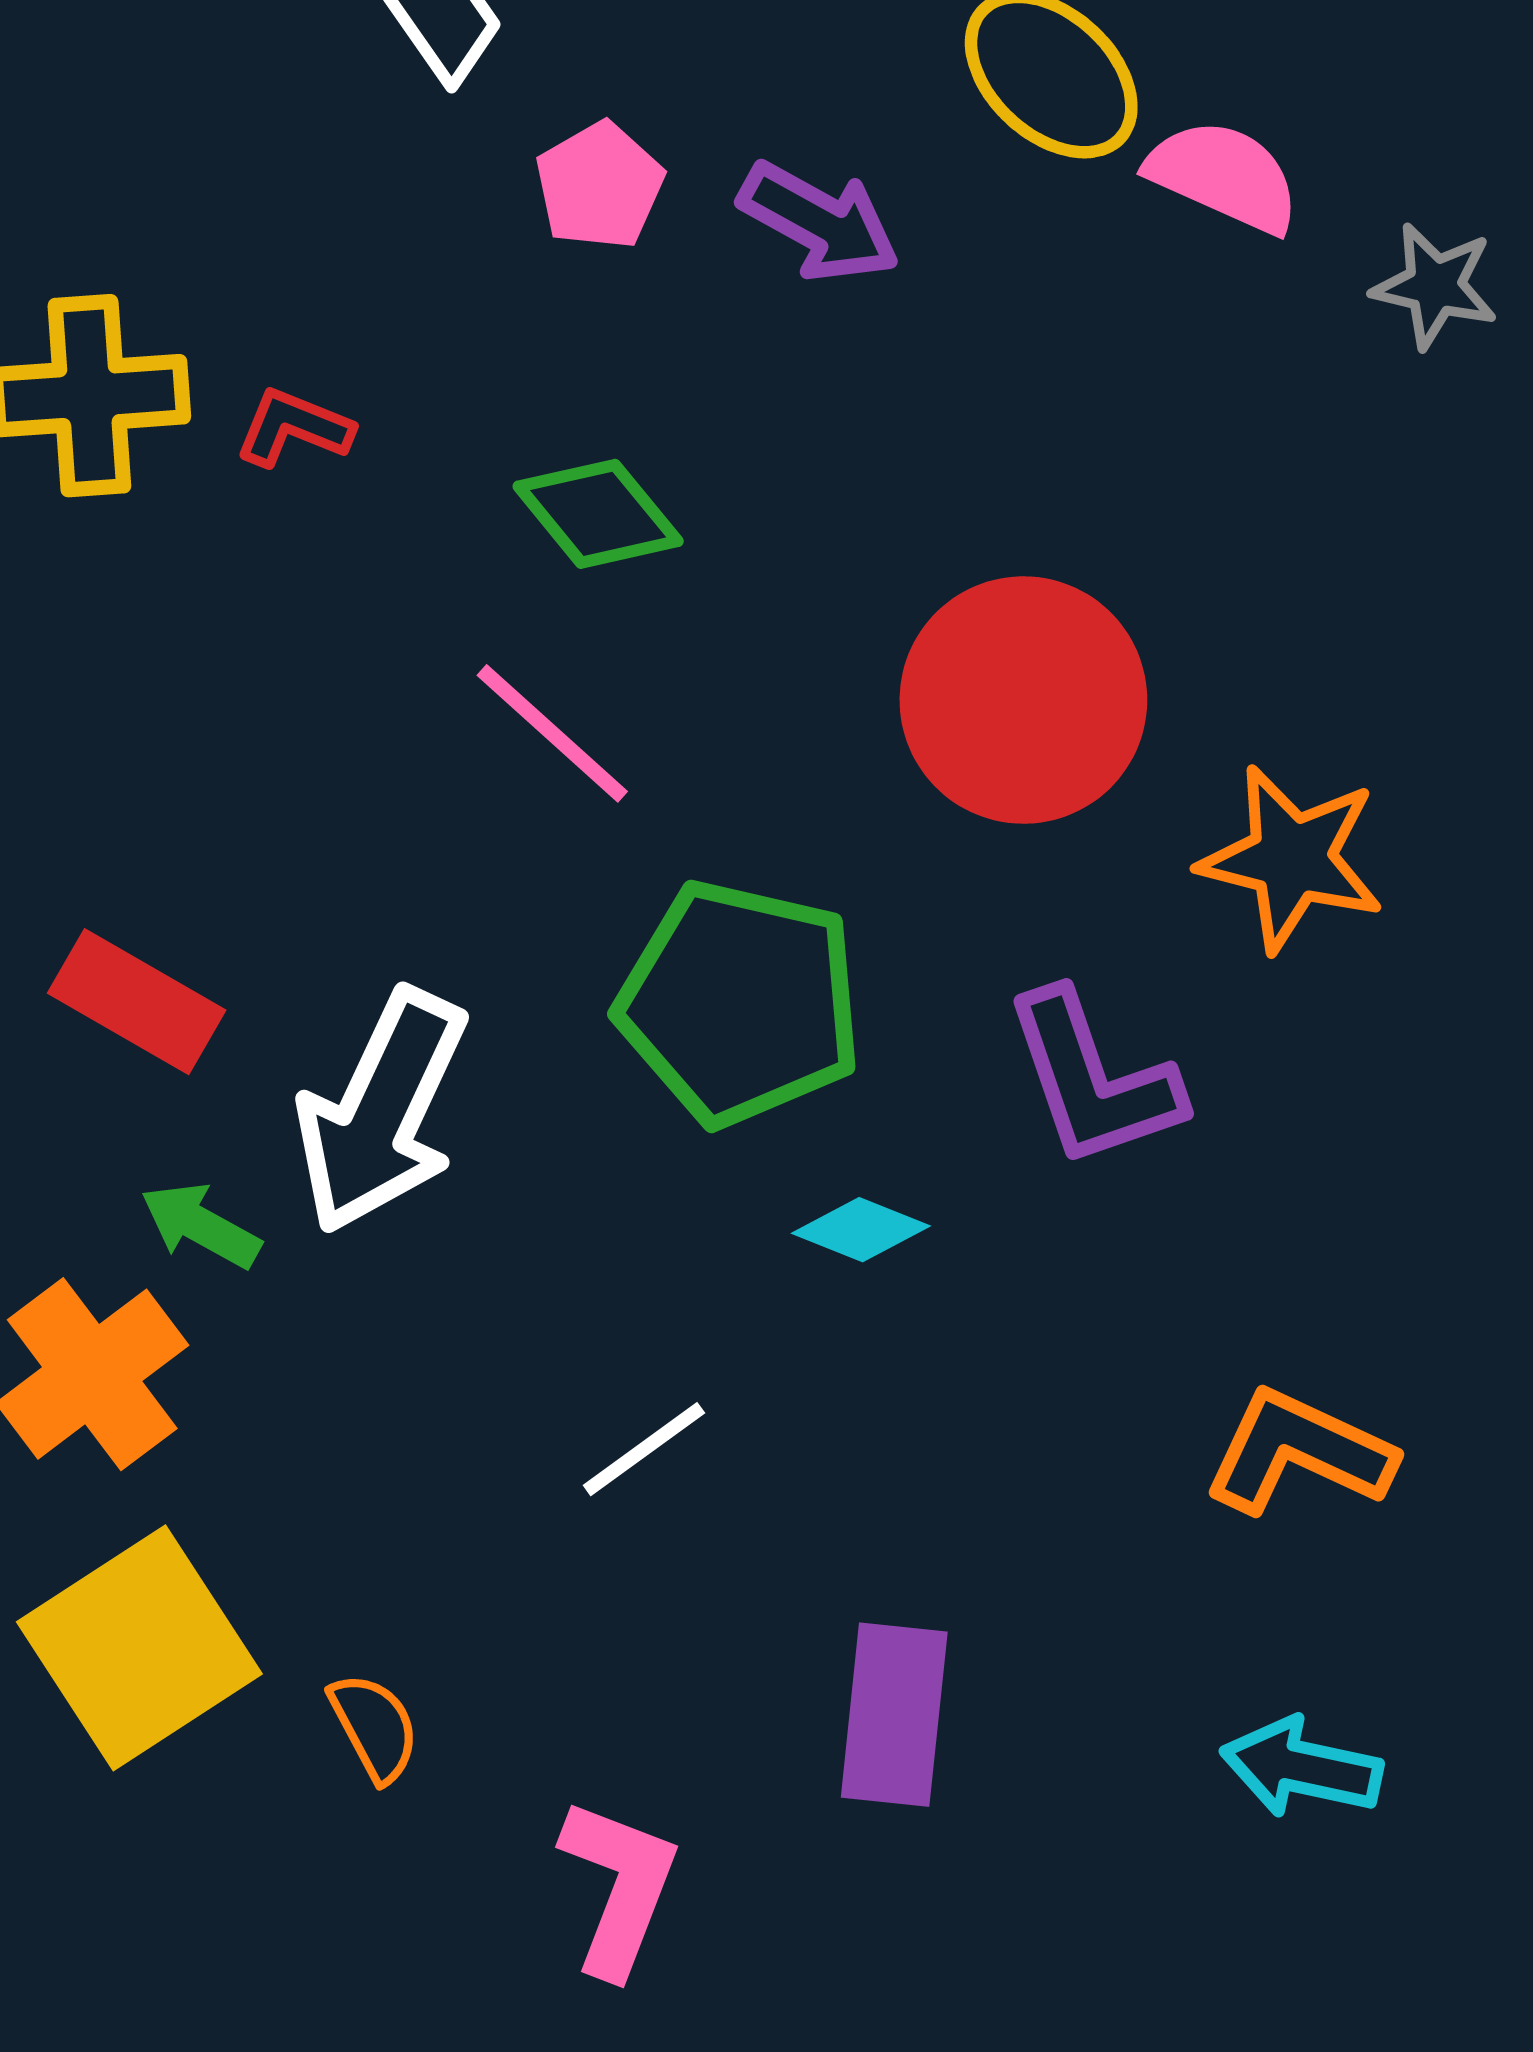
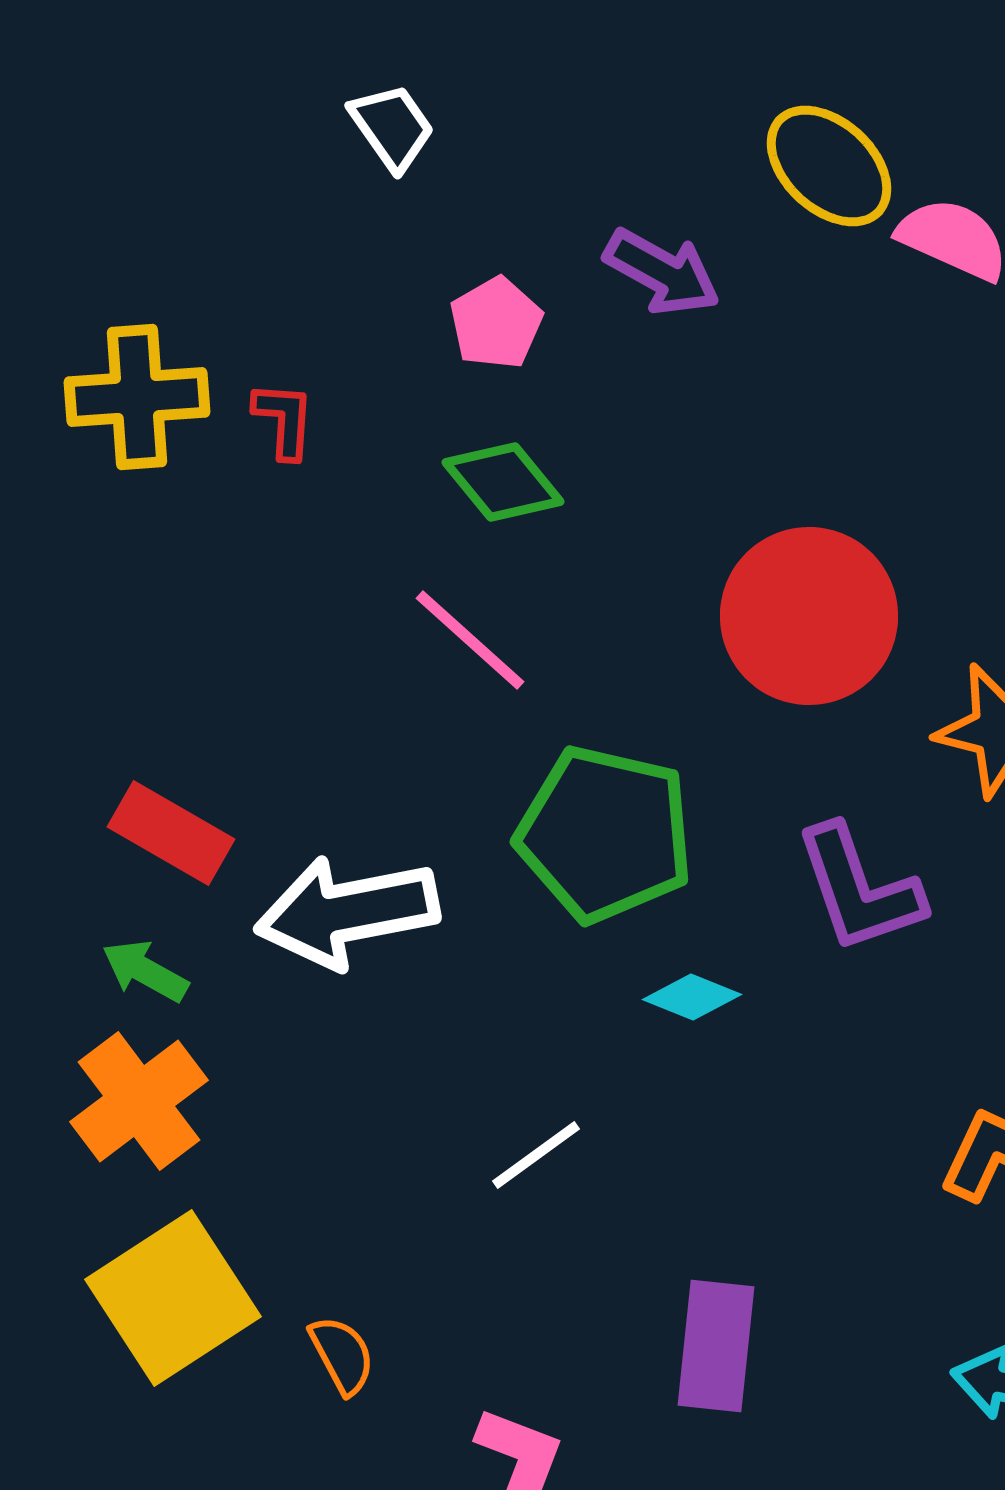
pink pentagon: (599, 186) -> (496, 323), moved
red L-shape: (294, 428) -> (284, 420), turned 72
white arrow: (381, 1111) -> (347, 912), turned 54
green arrow: (201, 1225) -> (145, 971), moved

